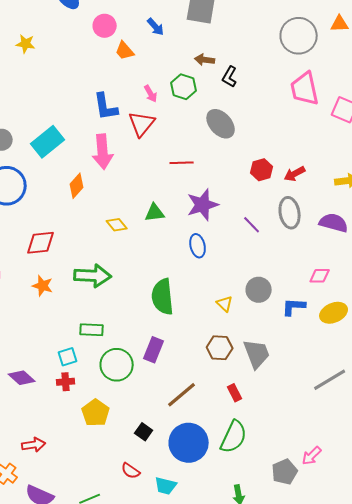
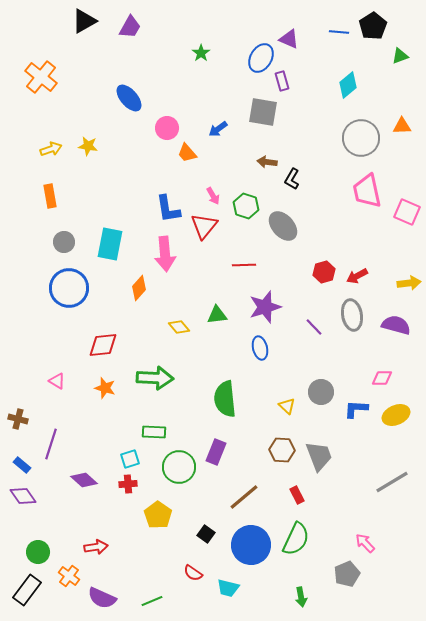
blue arrow: (156, 27) -> (218, 129), turned 96
green hexagon: (184, 87) -> (246, 206), moved
cyan rectangle: (48, 142) -> (110, 244), turned -40
pink arrow: (312, 456) -> (365, 543), moved, turned 90

